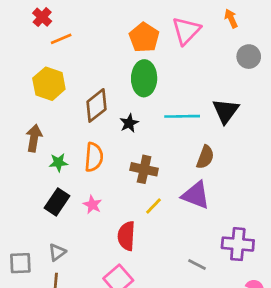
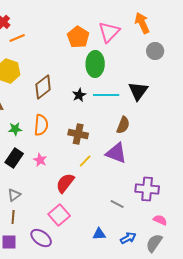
orange arrow: (231, 18) -> (142, 23), size x1.5
green ellipse: (144, 78) -> (95, 64), moved
black star: (129, 123) -> (79, 95), moved
red semicircle: (126, 236) -> (65, 183), turned 35

